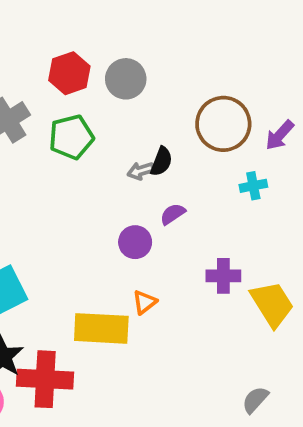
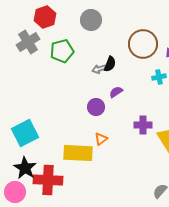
red hexagon: (69, 73) -> (45, 17), moved

